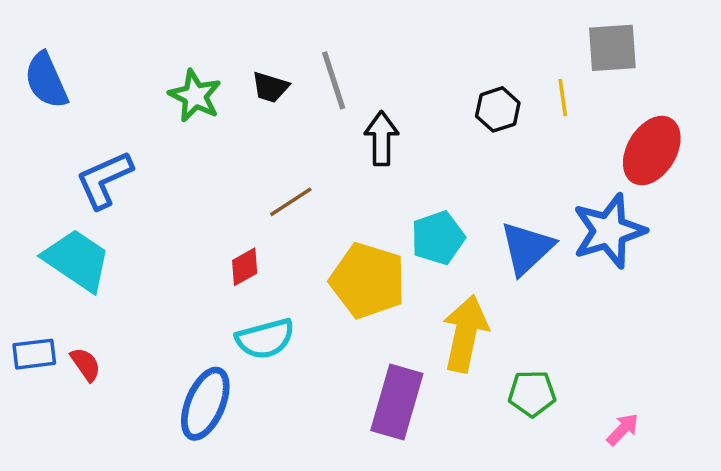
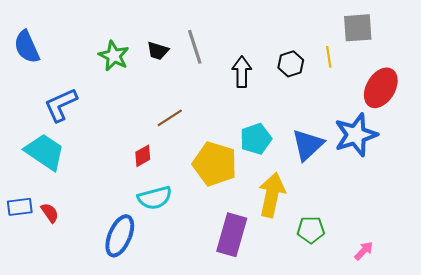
black arrow: (381, 139) -> (242, 72), moved

